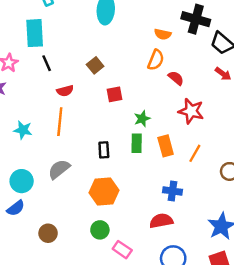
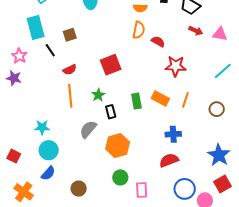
brown square: (95, 65) -> (70, 35), moved, turned 32
red square: (115, 94) -> (111, 65), size x1.5
green star: (142, 119) -> (98, 95), moved
cyan star: (23, 130) -> (42, 127), moved
orange rectangle: (166, 146) -> (160, 98), turned -36
gray semicircle: (59, 169) -> (88, 129), moved
pink rectangle: (122, 250) -> (142, 190), turned 63

